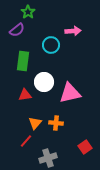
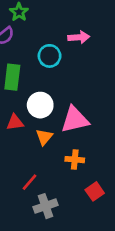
orange triangle: (35, 123) -> (44, 137), moved
orange cross: (56, 123) -> (75, 160), moved
red line: (26, 141) -> (30, 182), moved

